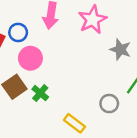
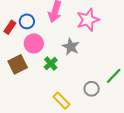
gray star: (120, 50) -> (71, 47), moved
green cross: (40, 93) -> (51, 64), moved

